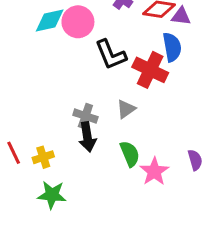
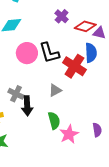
pink circle: (78, 22) -> (27, 53), moved
gray cross: (85, 116) -> (16, 94), moved

